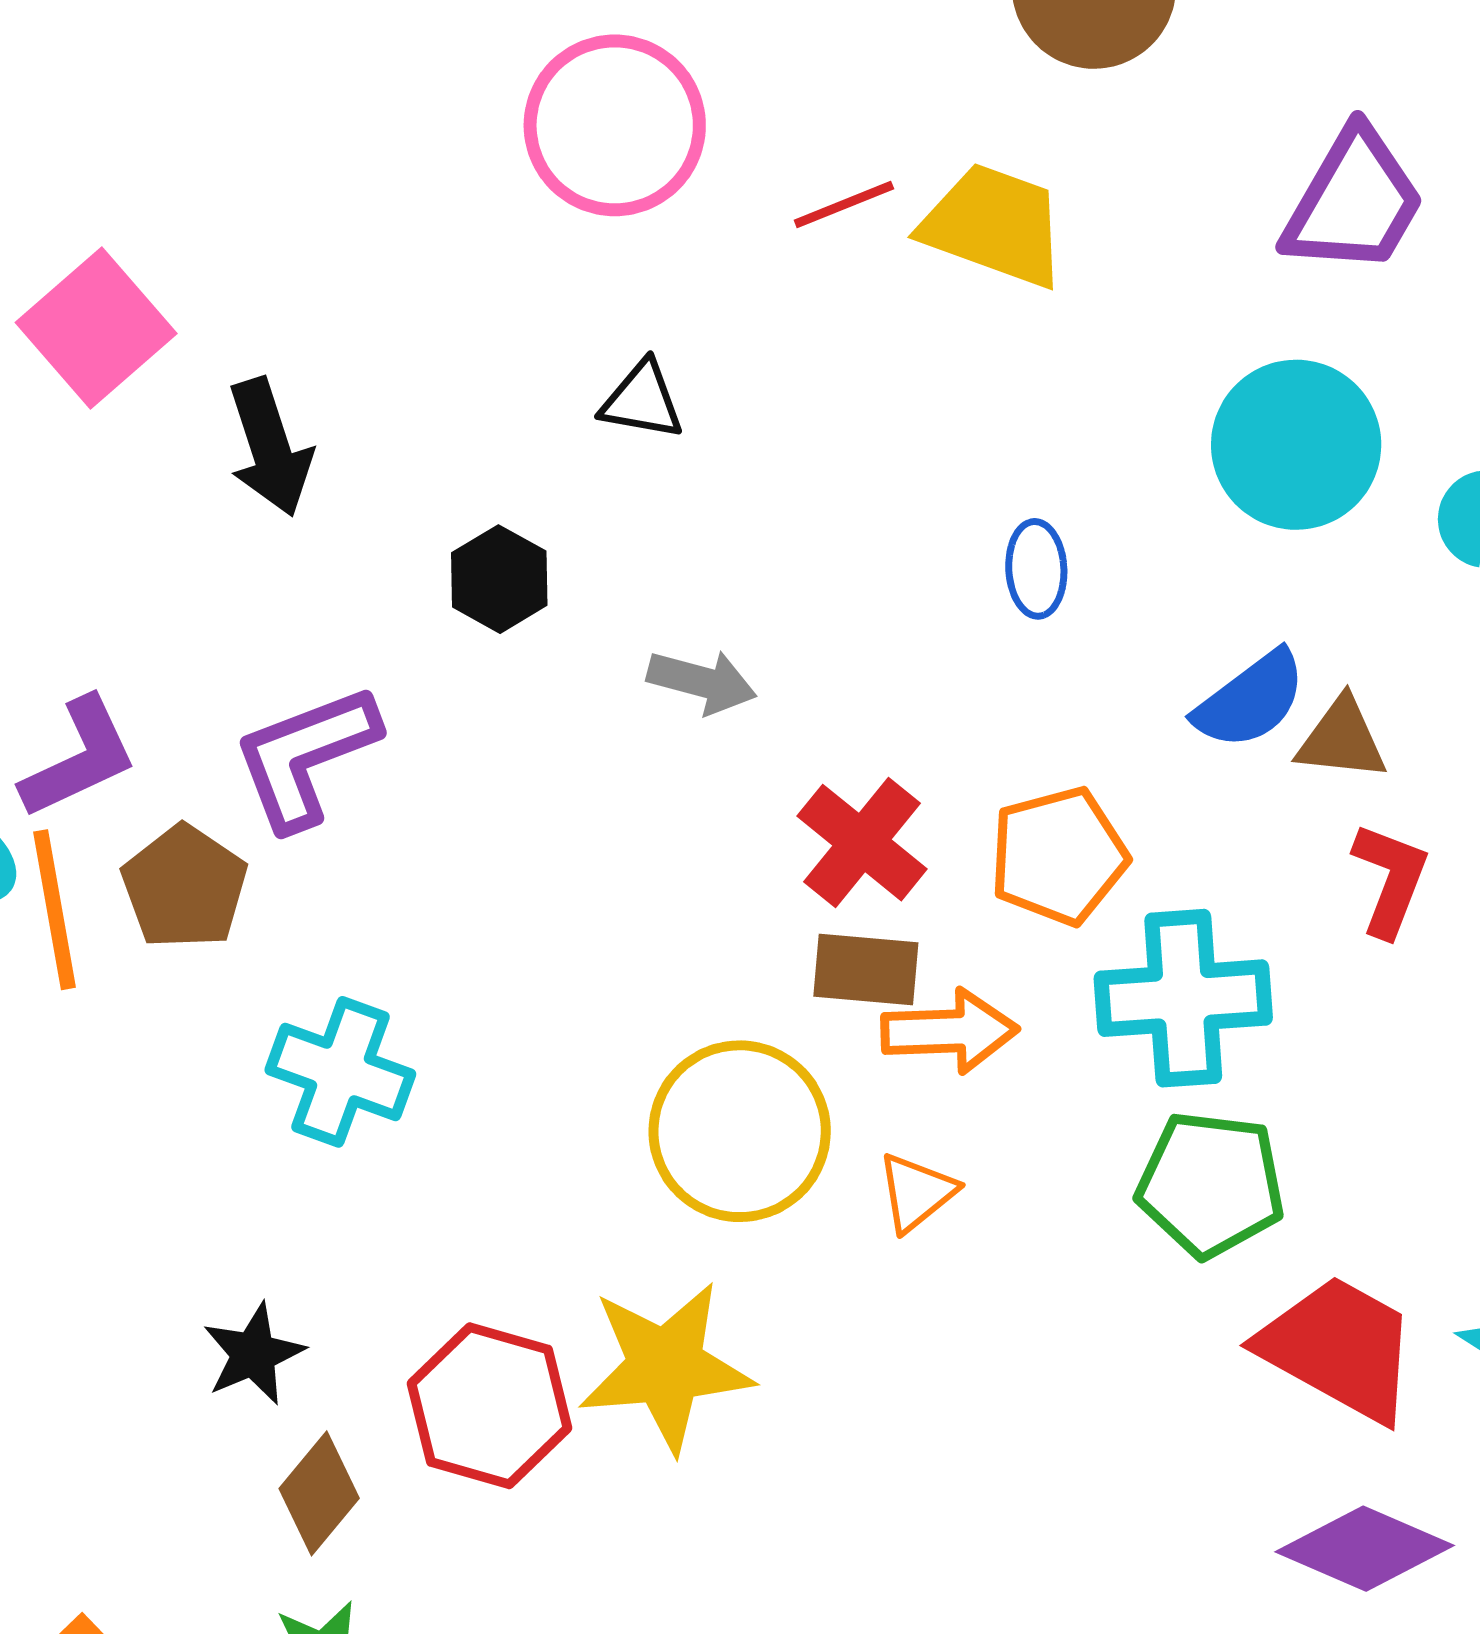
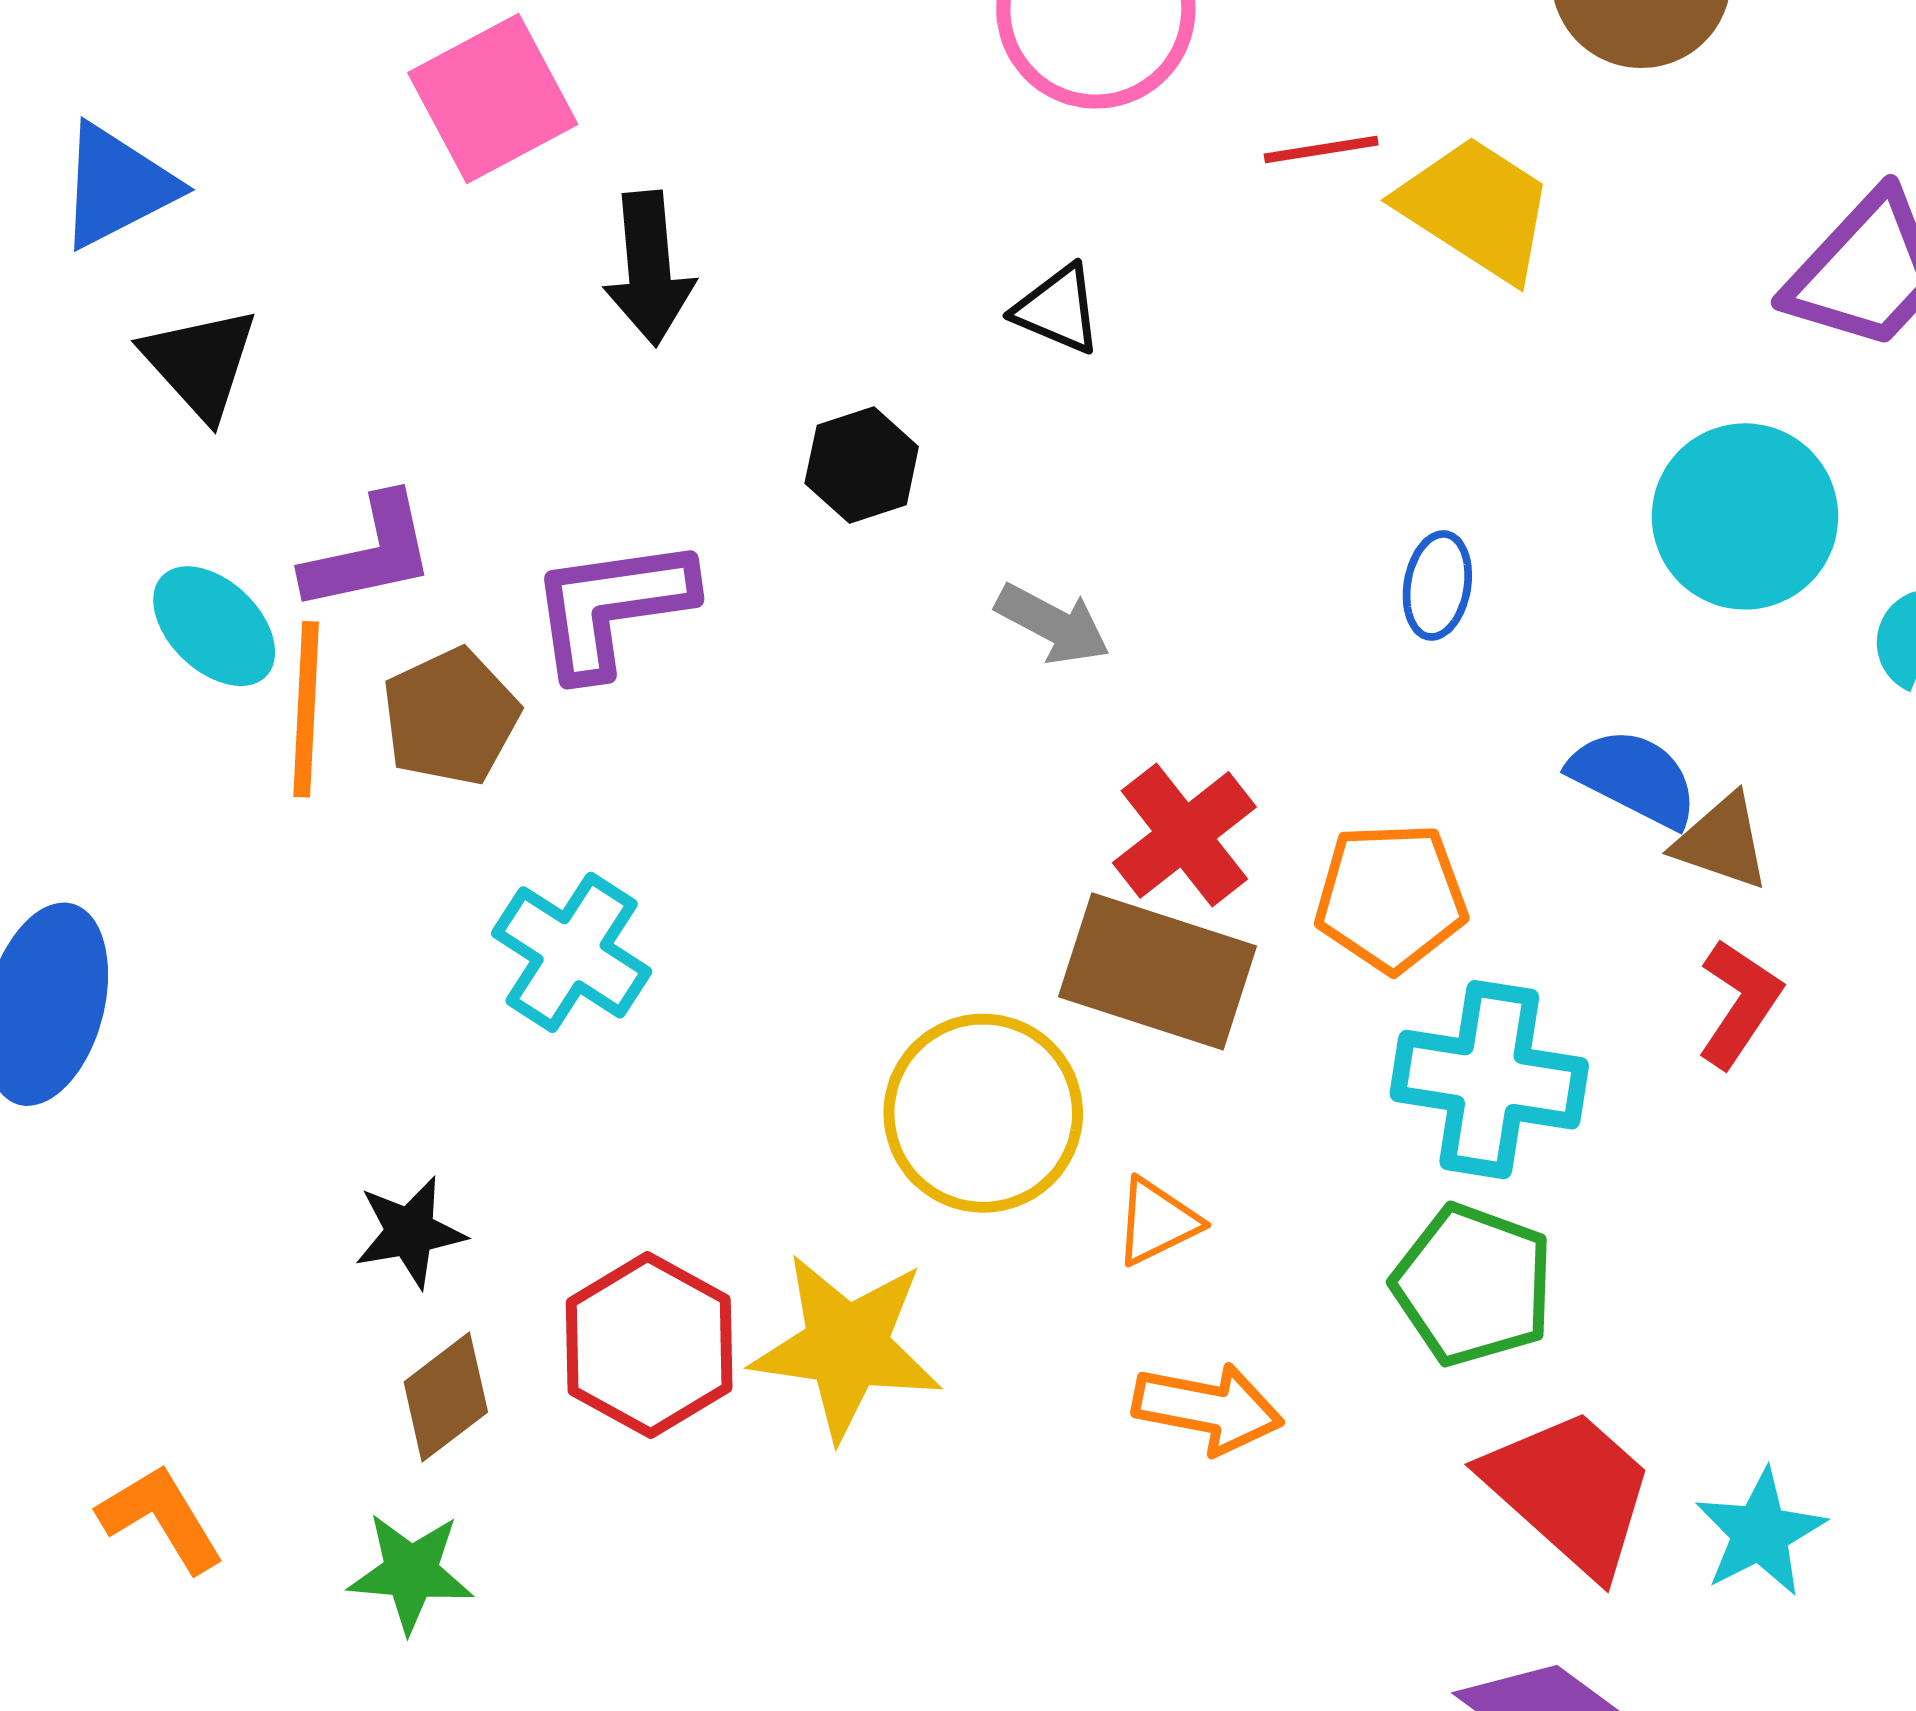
blue semicircle: (1250, 700) -> (1634, 778), turned -129
brown rectangle: (866, 969) -> (1158, 971), size x1.6
orange arrow: (950, 1031) -> (1208, 1408), moved

